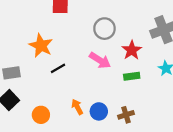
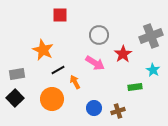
green rectangle: (132, 76) -> (135, 87), moved
orange arrow: (77, 107) -> (75, 82), moved
orange circle: (41, 115) -> (52, 99), moved, size x1.5

